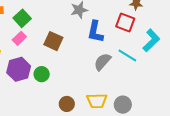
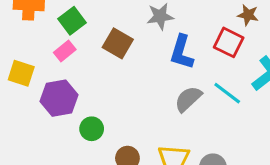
brown square: (53, 41) -> (118, 43), moved
green circle: (42, 74) -> (92, 129), moved

